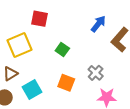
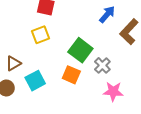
yellow square: (20, 45) -> (41, 35), moved, size x0.7
green square: (62, 50) -> (80, 50), moved, size x1.6

